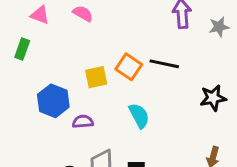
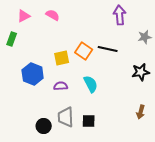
pink triangle: (40, 15) -> (24, 16), turned -48
gray star: (219, 27) -> (145, 37), moved
purple semicircle: (83, 122) -> (61, 86), moved

